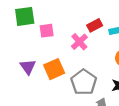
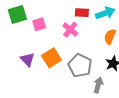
red rectangle: (95, 25) -> (82, 13), turned 40

